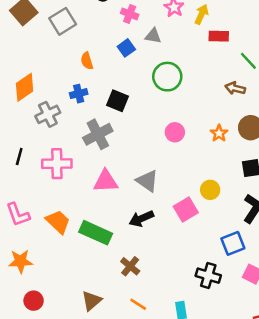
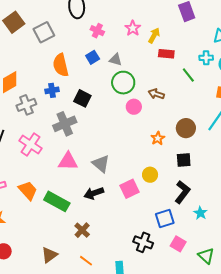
gray triangle: (153, 36) -> (115, 60), moved
orange semicircle: (87, 61) -> (61, 65), size x1.6
brown arrow: (235, 88) -> (156, 94), moved
pink circle: (175, 132) -> (134, 107), moved
orange star: (219, 133) -> (158, 138), moved
pink cross: (57, 164) -> (30, 144), turned 30

